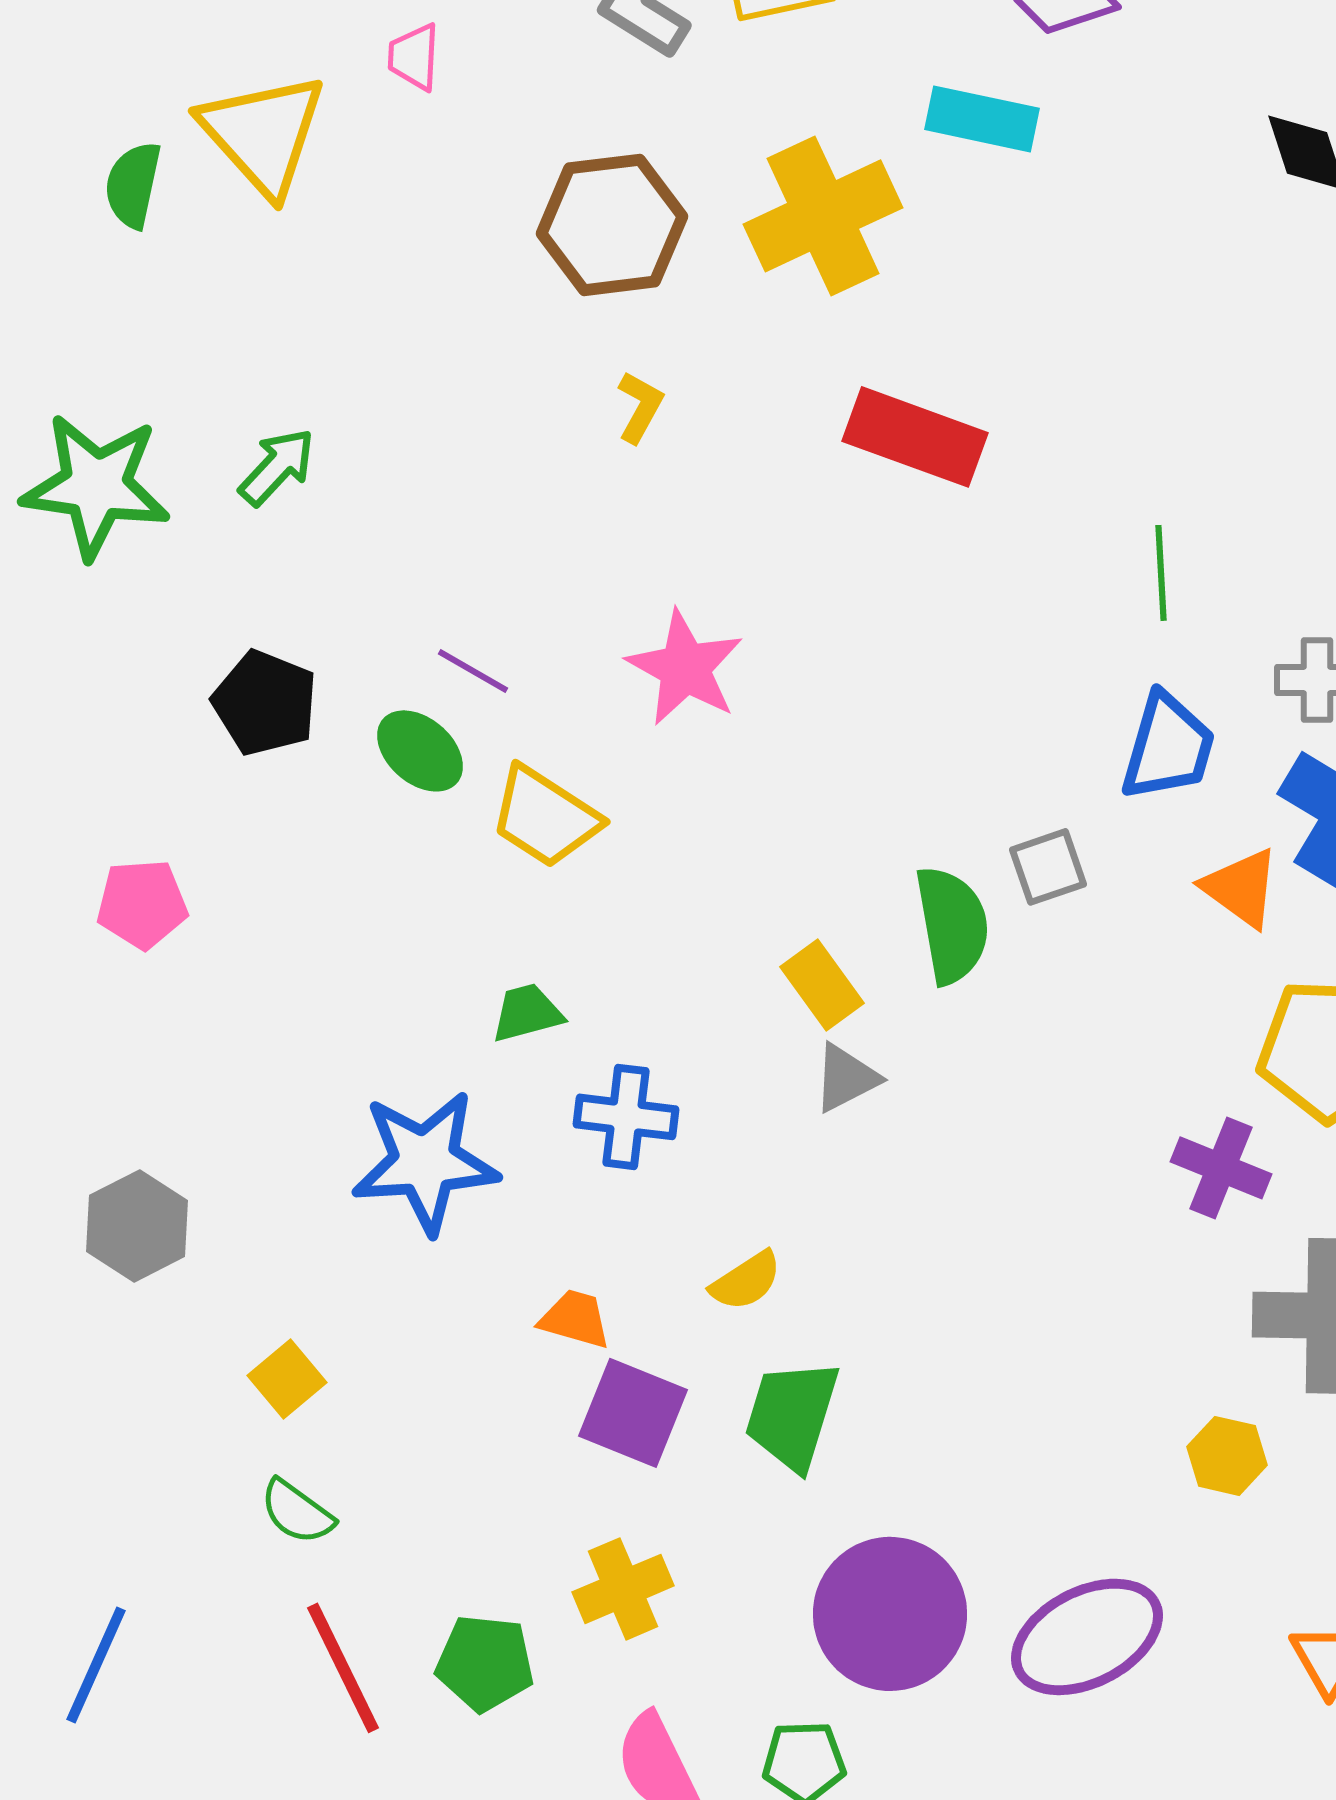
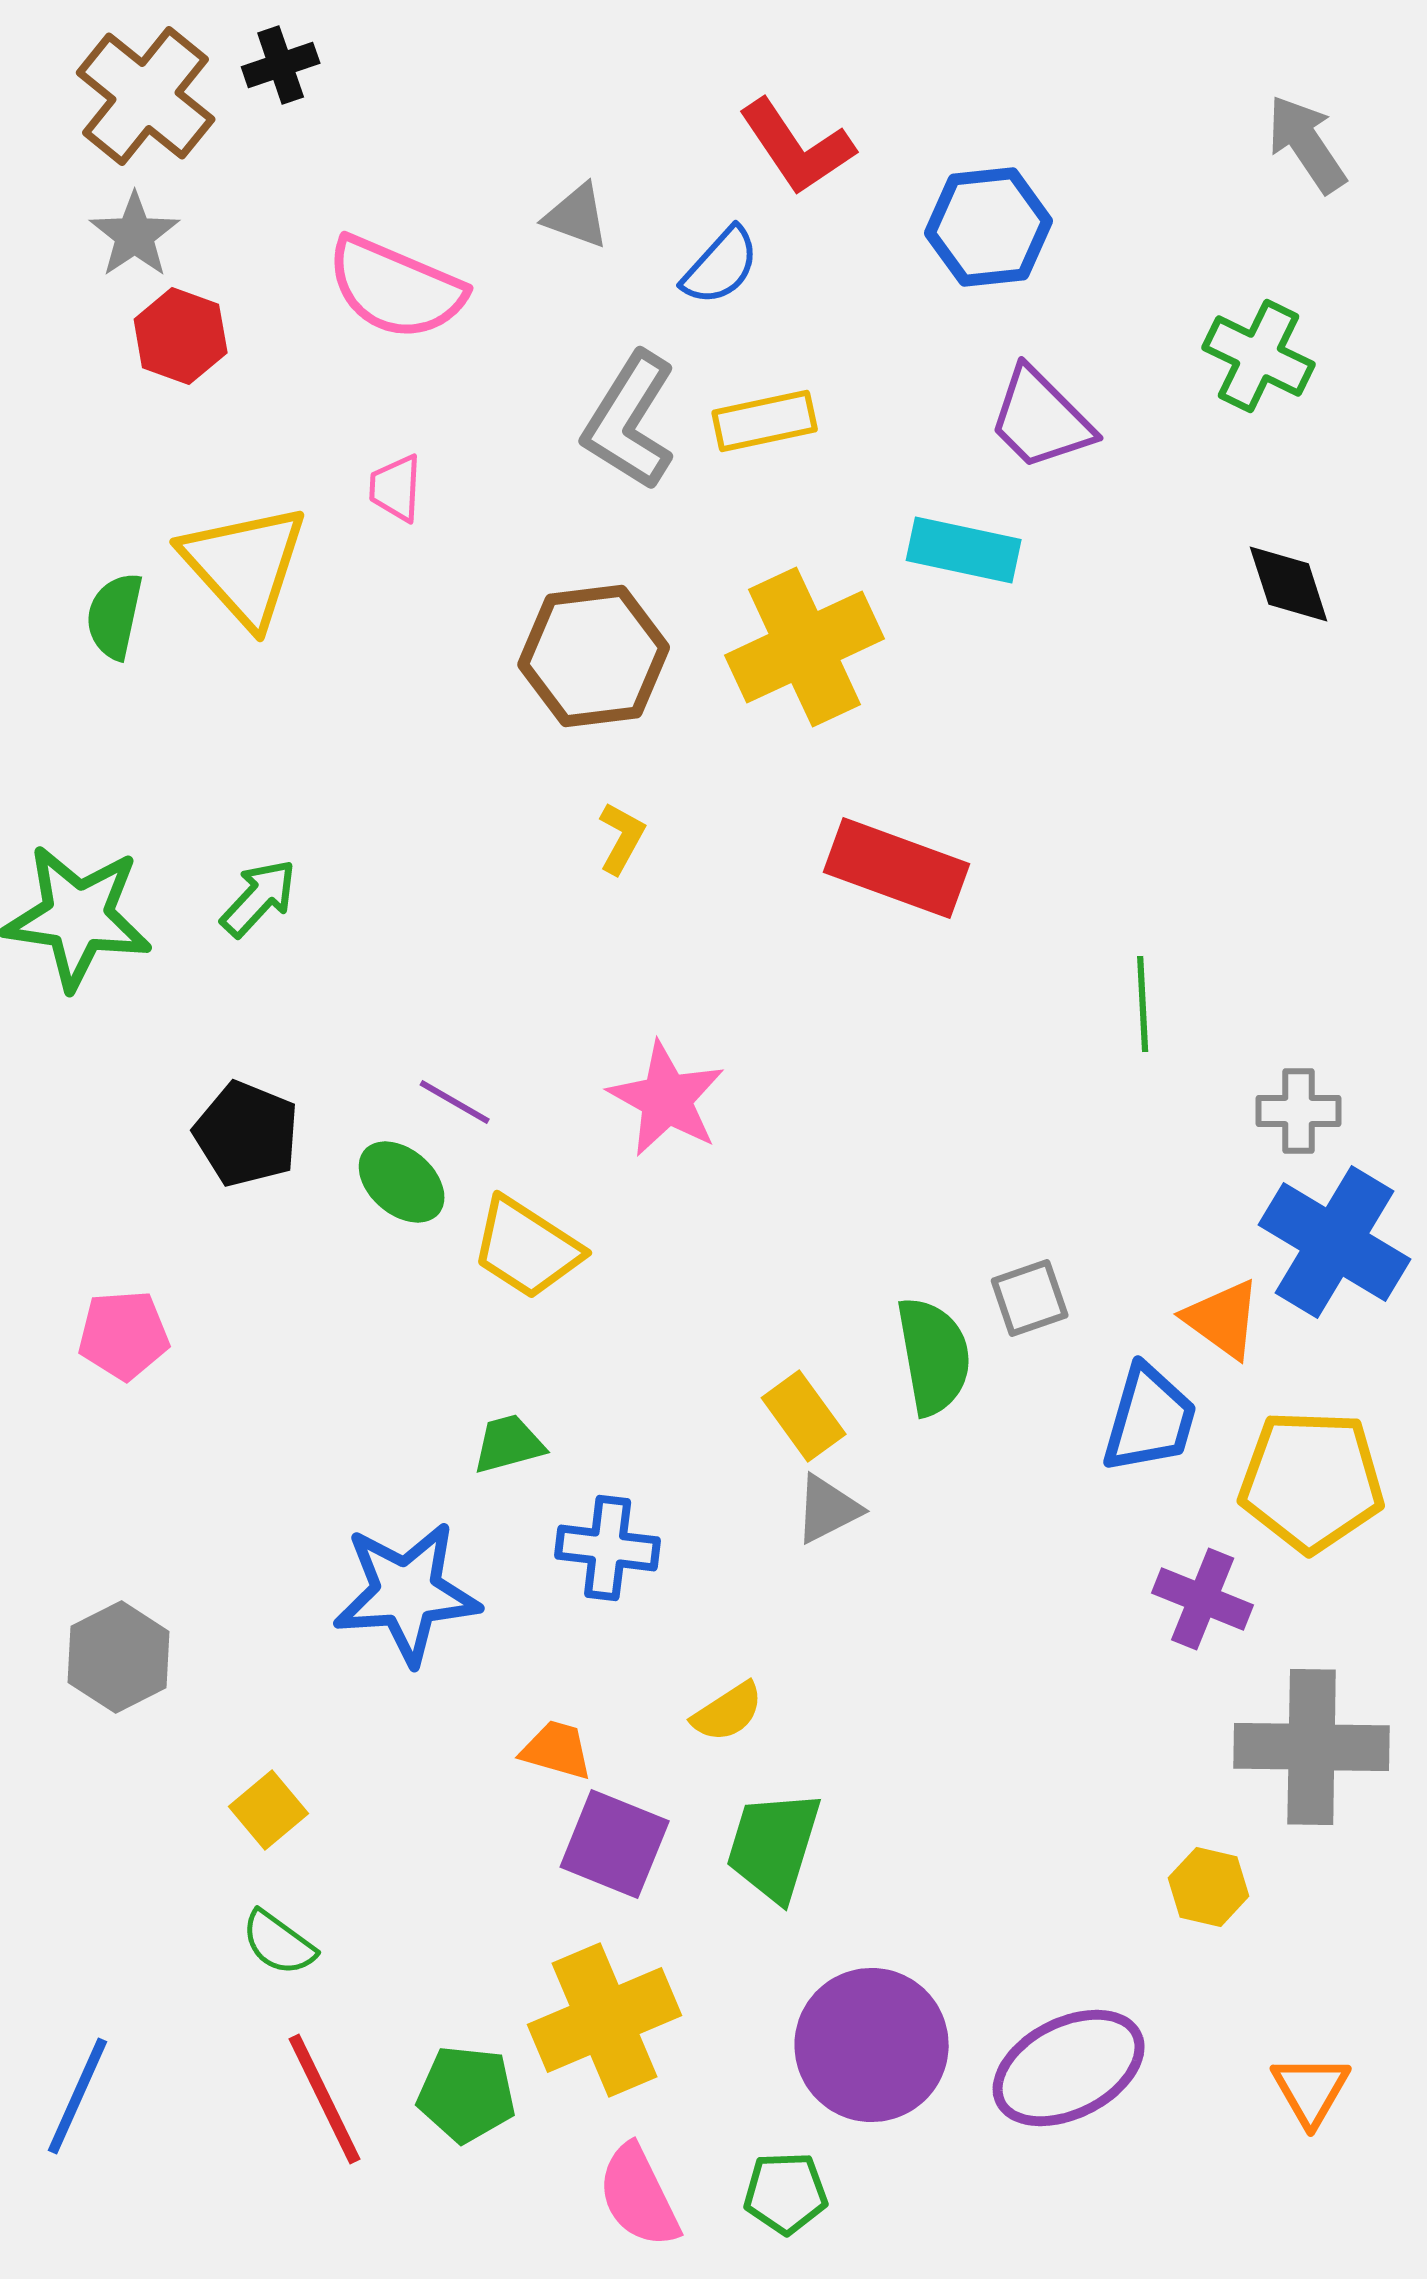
blue trapezoid: (1168, 747) -> (1150, 1419), moved
yellow cross: (623, 1589) -> (605, 2020), size x1.5

